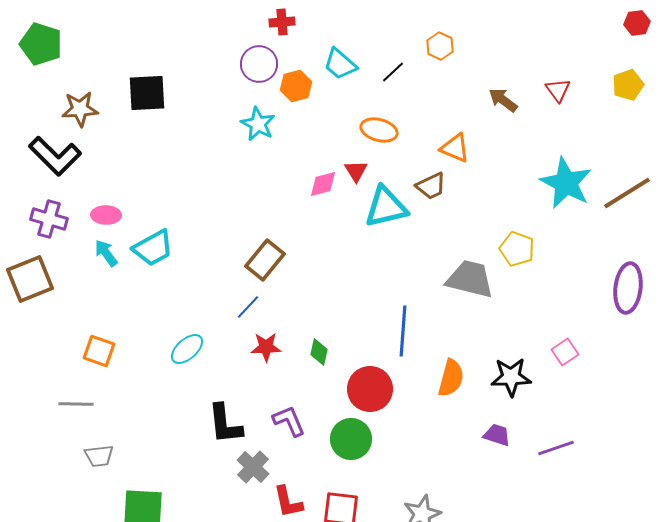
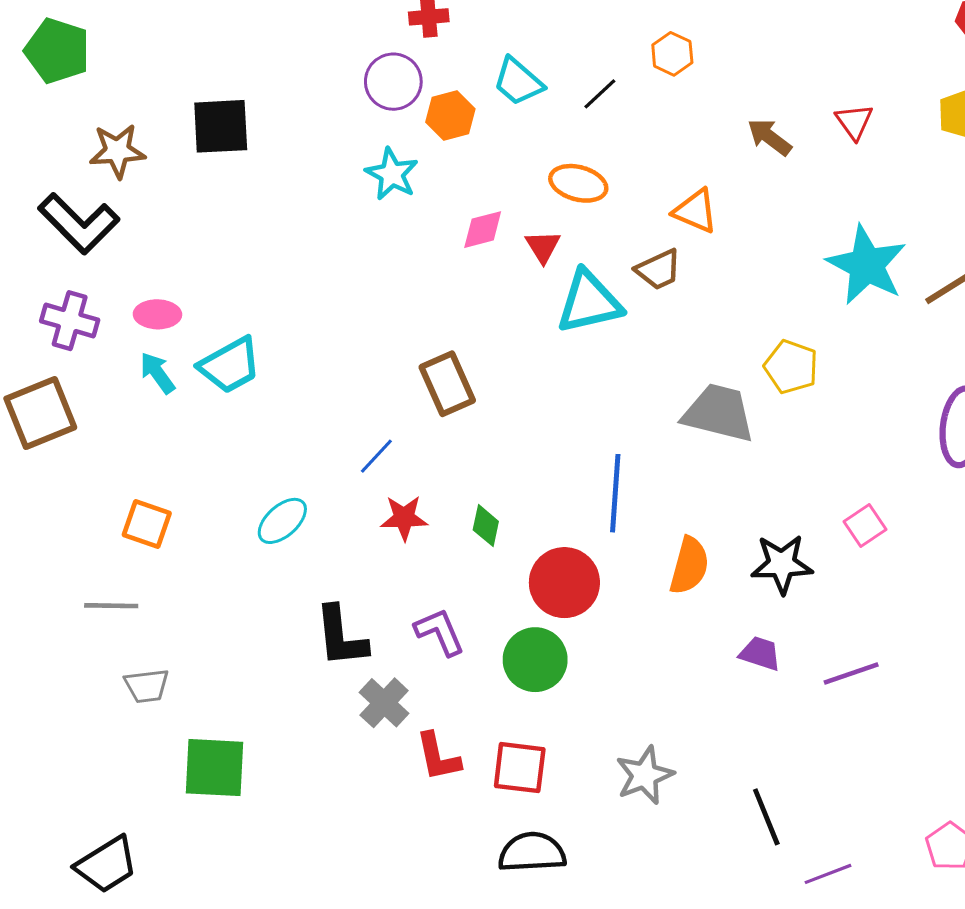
pink diamond: (323, 184) -> (483, 230), moved
brown rectangle: (265, 260) -> (447, 384), moved, turned -63

